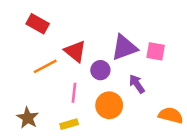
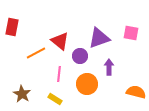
red rectangle: (38, 24) -> (12, 27), moved, turned 72
pink square: (156, 51) -> (131, 33), moved
purple arrow: (137, 84) -> (109, 67), turned 35
yellow rectangle: (69, 124) -> (55, 99), turned 48

